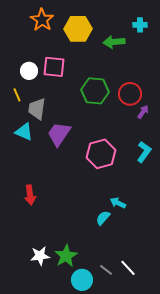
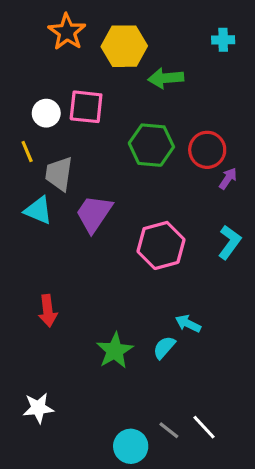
green arrow: (114, 42) -> (166, 78), moved
white star: (40, 256) -> (38, 408), moved
green star: (66, 256) -> (115, 351), moved

